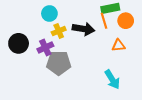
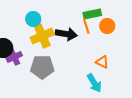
yellow cross: (59, 31) -> (42, 36), size x1.6
orange triangle: (118, 45) -> (102, 62), moved, turned 32
purple cross: (45, 47) -> (14, 57), moved

